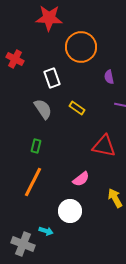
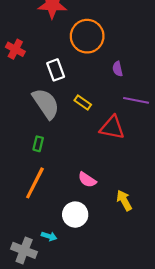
gray semicircle: (43, 109) -> (46, 104), size x1.4
red triangle: (104, 146) -> (112, 128), moved
pink semicircle: (81, 179) -> (87, 180), turned 72

